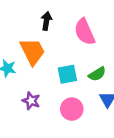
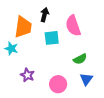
orange trapezoid: (32, 51) -> (23, 27), moved, turned 30
cyan square: (67, 74) -> (52, 38), moved

